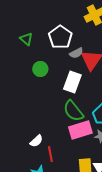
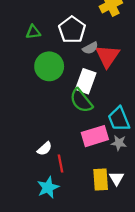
green triangle: (26, 39) -> (33, 32), turned -48
green circle: (40, 69) -> (49, 66), size x1.6
green semicircle: (73, 111) -> (81, 101), moved

